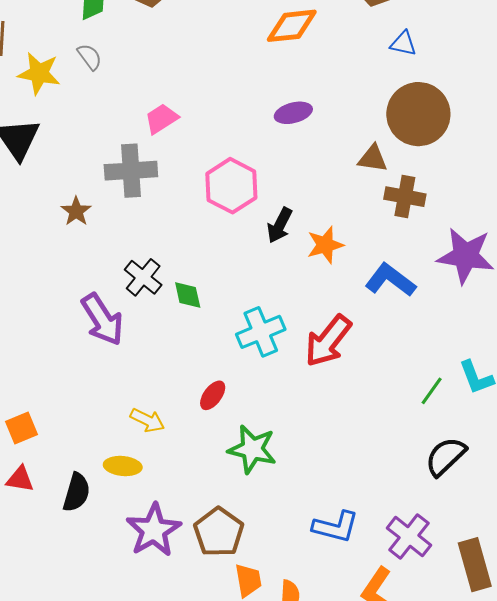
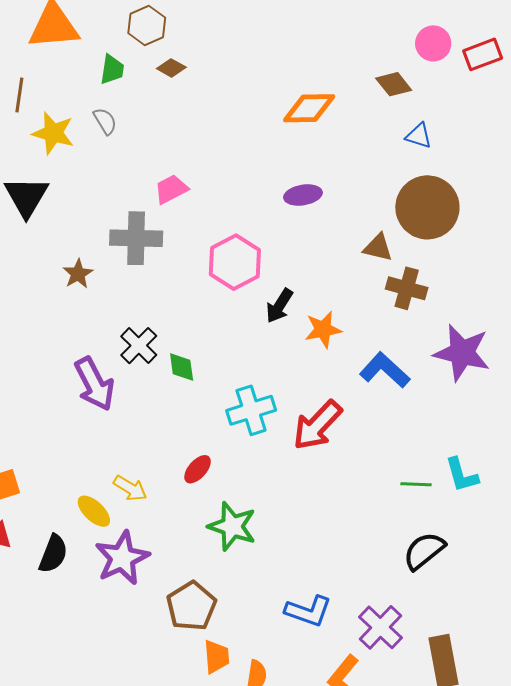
green line: (432, 391) -> (416, 484), turned 52
yellow ellipse: (123, 466) -> (94, 511), moved, turned 33
purple star: (154, 530) -> (122, 558), moved

